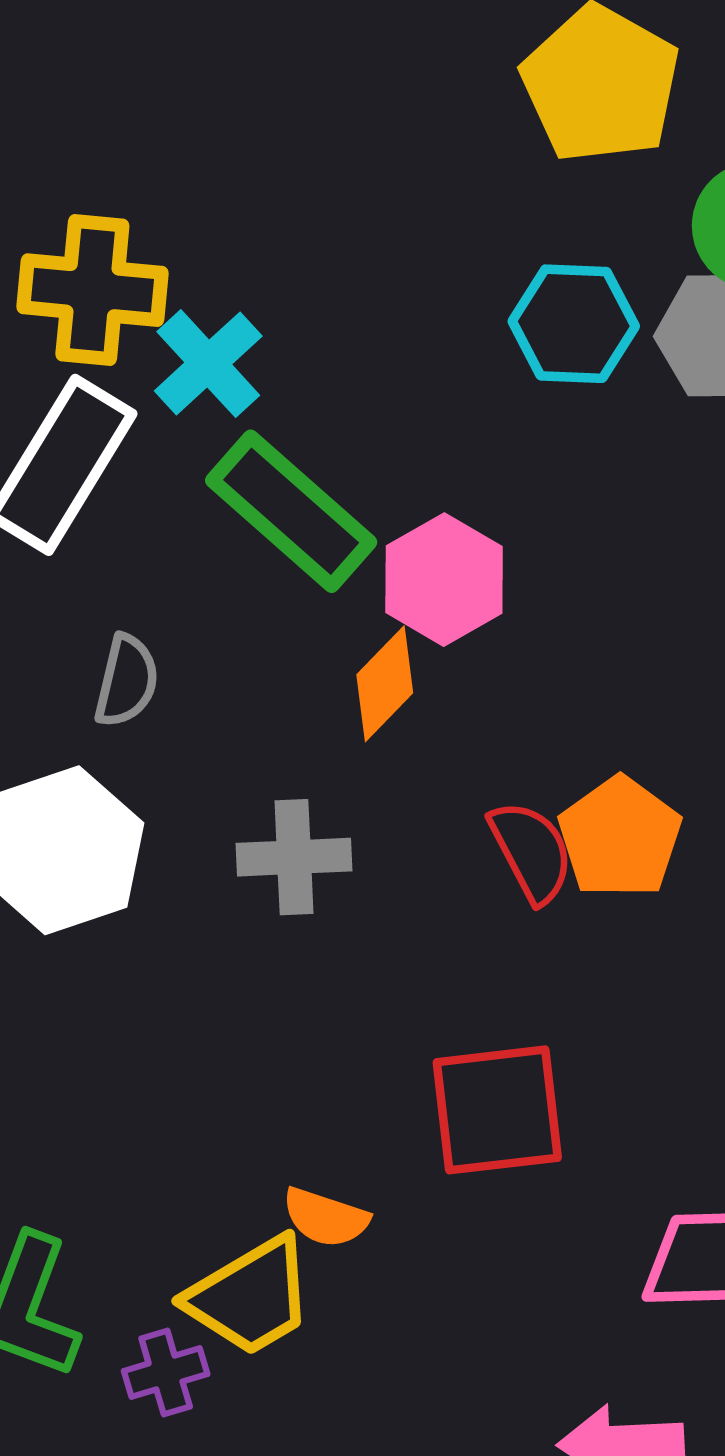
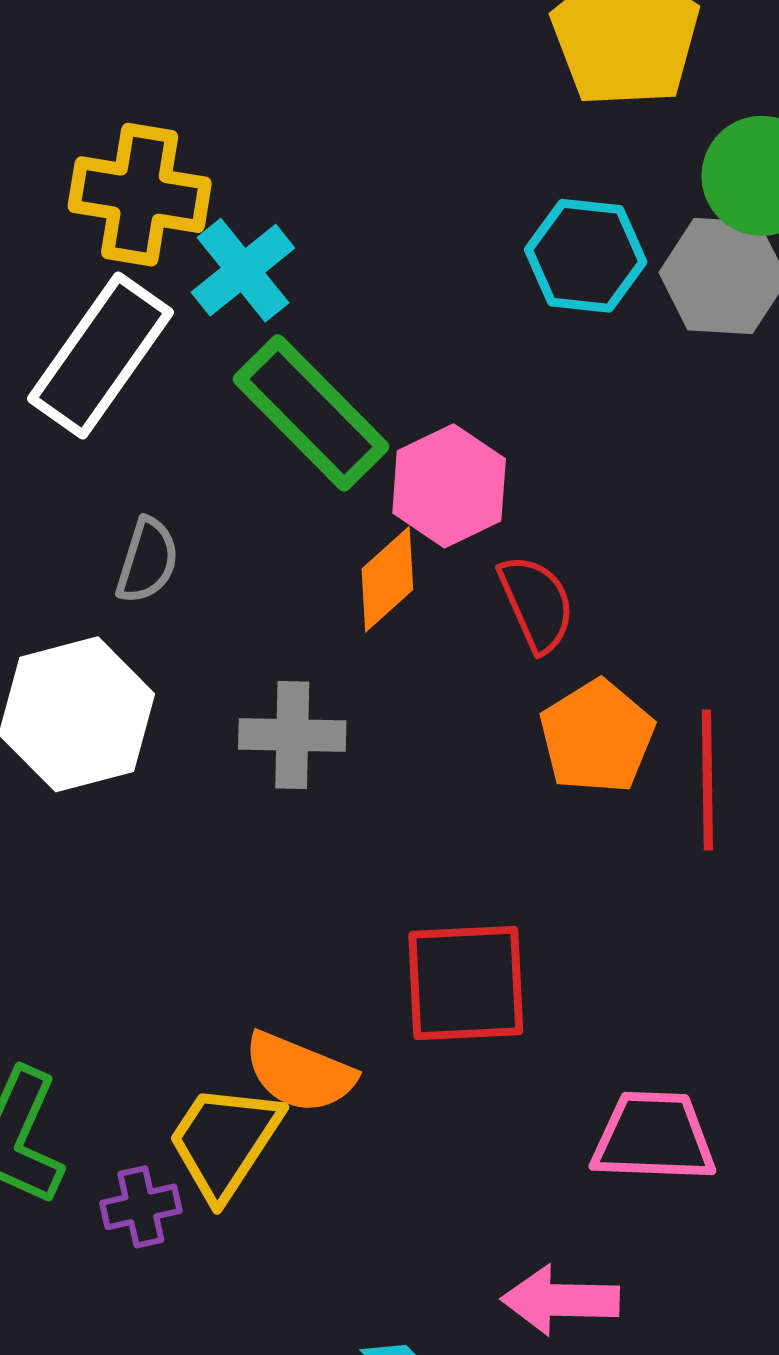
red semicircle: (531, 852) -> (536, 603), moved
orange semicircle: (326, 1218) -> (299, 1072), size x1.4
yellow trapezoid: (250, 1297) -> (224, 1141), turned 150

